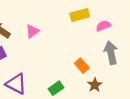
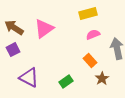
pink semicircle: (103, 26) -> (93, 35), moved
pink triangle: (32, 31) -> (44, 29), size x1.5

